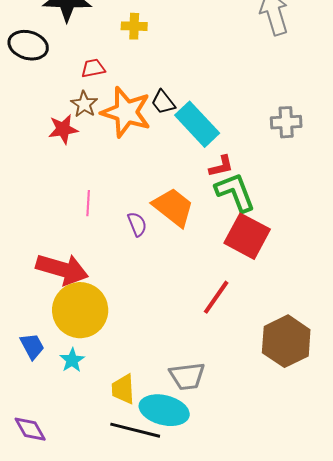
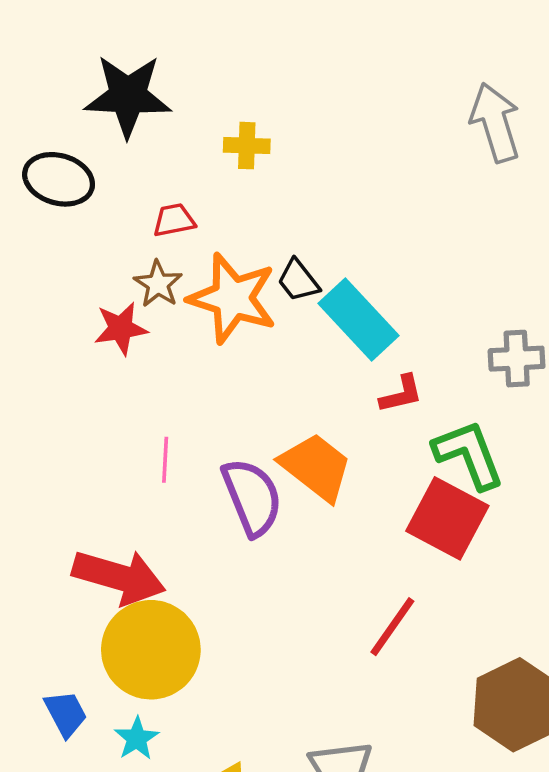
gray cross: (286, 122) -> (517, 359), moved
green L-shape: (235, 192) -> (469, 454), moved
purple semicircle: (137, 224) -> (252, 497), size x1.8

